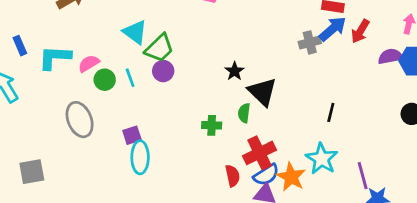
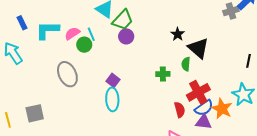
cyan line: (130, 78) -> (91, 34), moved
purple square: (132, 135) -> (113, 80), moved, turned -32

